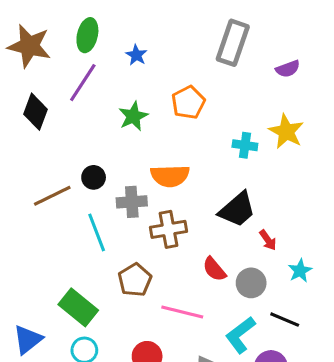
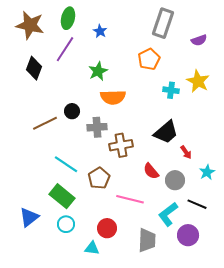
orange pentagon: (188, 102) -> (149, 59), moved
orange semicircle: (170, 176) -> (113, 97), moved
cyan line: (97, 232) -> (66, 164), moved, turned -35

